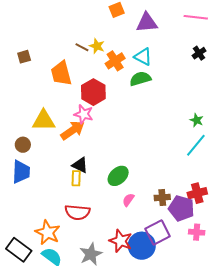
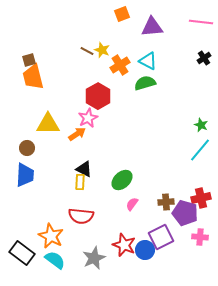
orange trapezoid: (61, 73) -> (33, 77), moved
pink star: (84, 114) -> (88, 118), turned 30
orange arrow: (73, 130) -> (77, 134), size x0.7
blue circle: (142, 246) -> (145, 250), size x0.7

